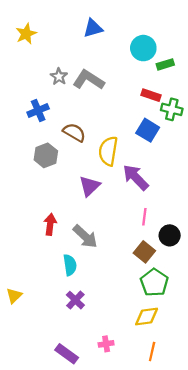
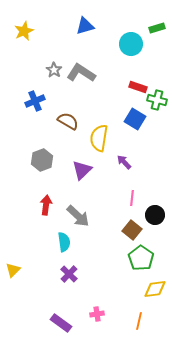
green rectangle: (165, 64) -> (157, 28), moved
gray hexagon: (46, 155) -> (42, 160), moved
purple arrow: (136, 177) -> (124, 162), size x0.6
yellow diamond: (147, 316) -> (155, 289), moved

